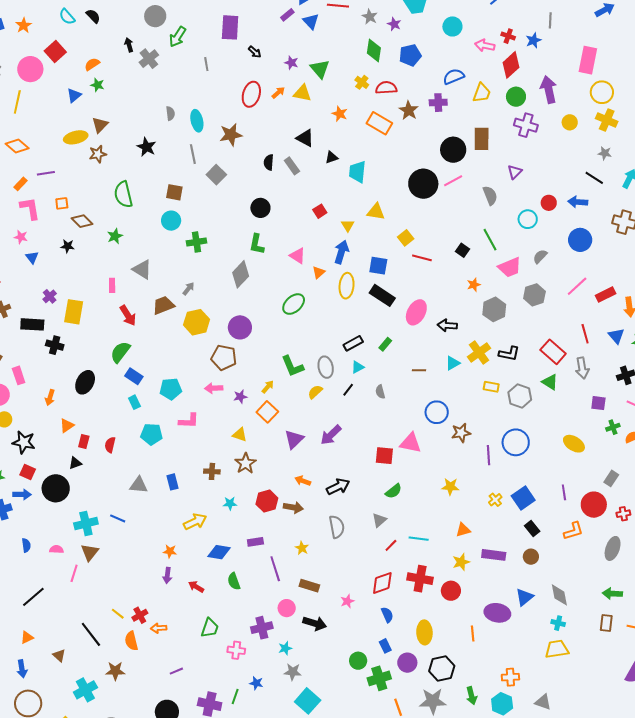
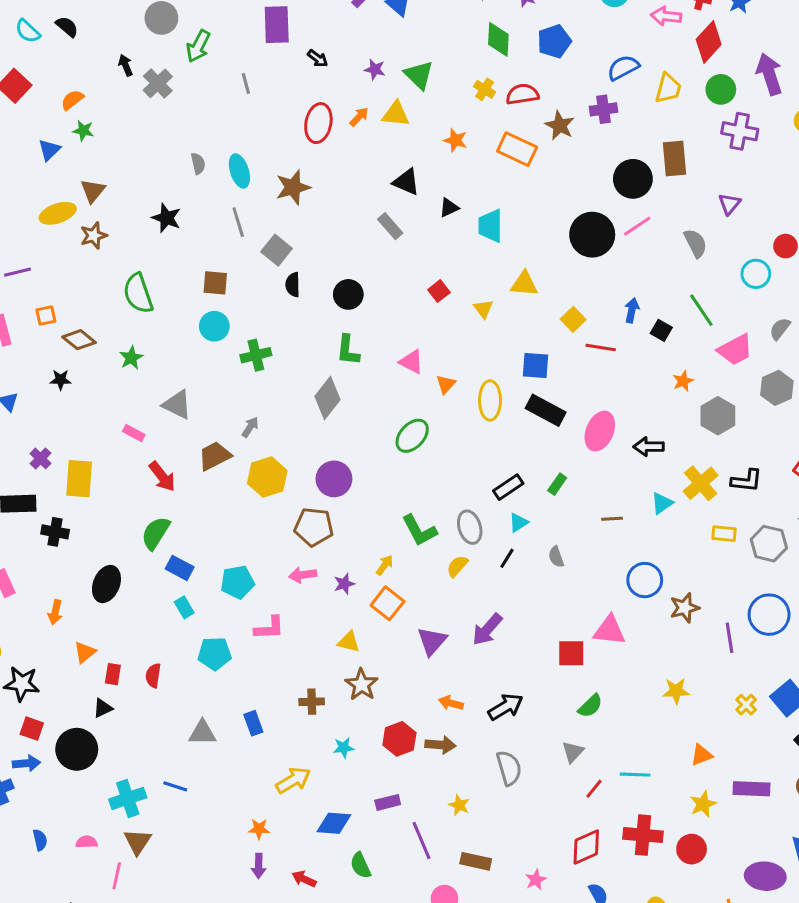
black semicircle: (269, 162) -> (293, 285), moved
blue arrow: (341, 252) -> (632, 310), moved, size x0.7
pink rectangle: (112, 285) -> (134, 433), turned -56

